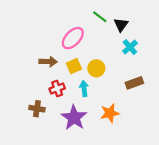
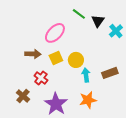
cyan cross: (130, 47) -> (116, 31), moved
red cross: (57, 88) -> (41, 78), turned -32
cyan arrow: (84, 88) -> (86, 75), moved
brown cross: (37, 109) -> (23, 96), turned 32

